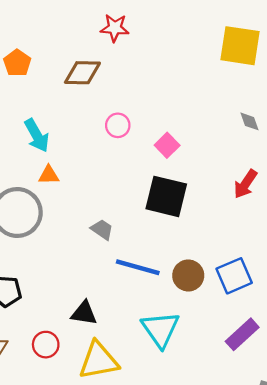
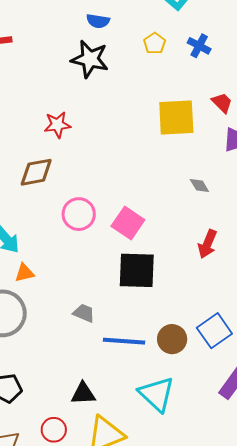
pink circle: (118, 125) -> (79, 214), size x1.4
pink square: (167, 145) -> (128, 223), size x1.4

